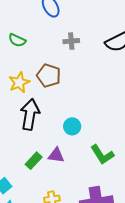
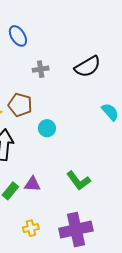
cyan circle: (72, 126) -> (47, 128), moved

